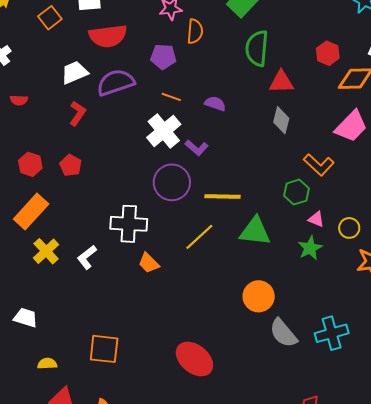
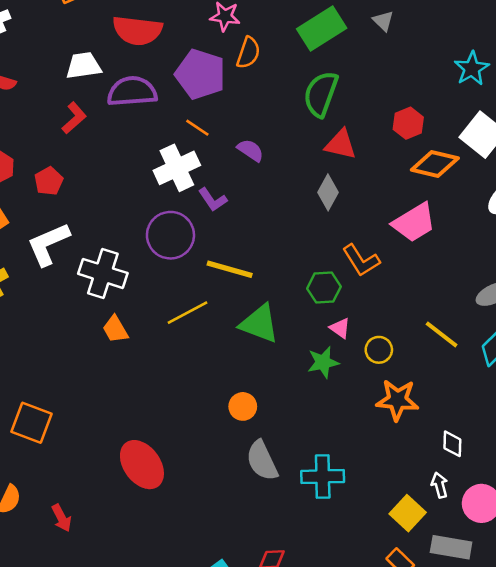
purple pentagon: (163, 57) -> (200, 74), size x1.5
white L-shape: (87, 257) -> (48, 244), moved, size x1.5
orange circle: (259, 296) -> (243, 406), size x0.7

